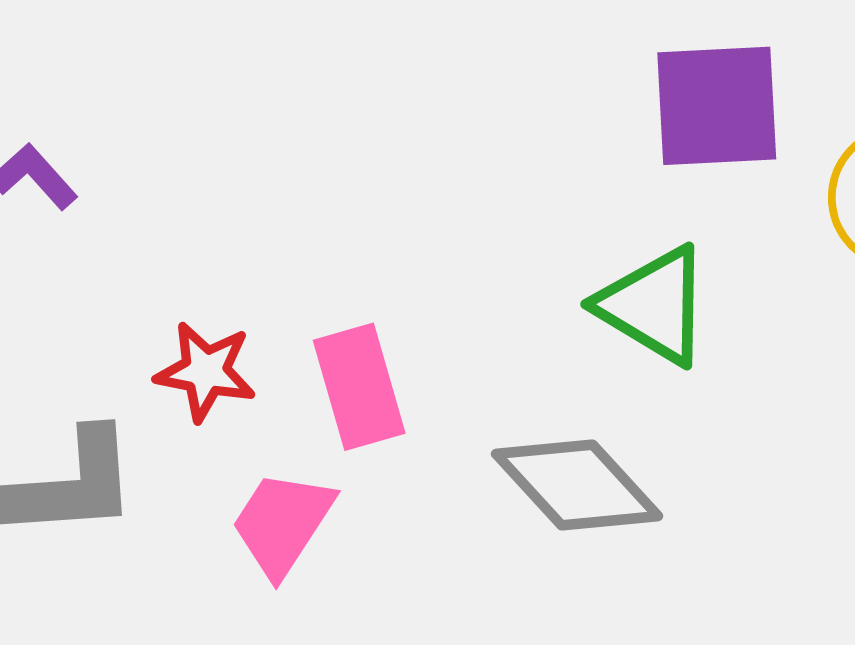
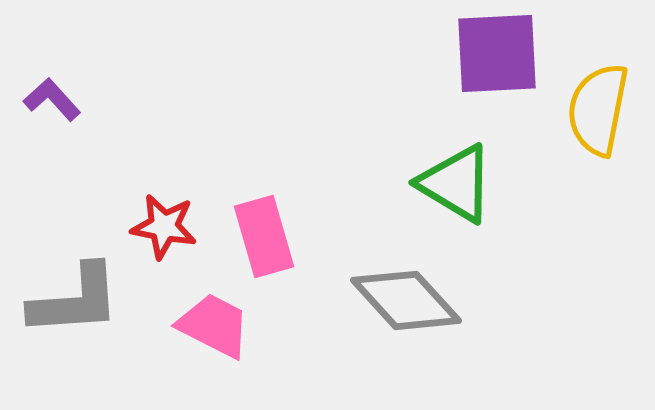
pink trapezoid: (282, 523) -> (214, 325), turned 84

